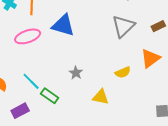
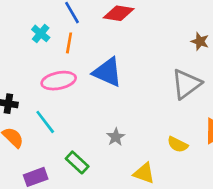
yellow semicircle: (123, 72) -> (178, 144), turned 42
cyan line: (31, 81) -> (45, 122), moved

